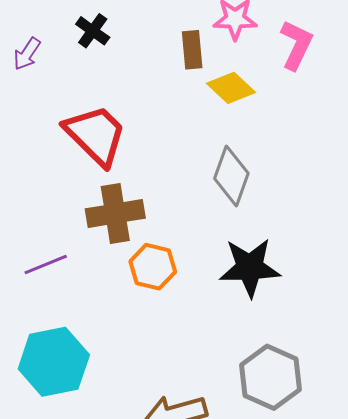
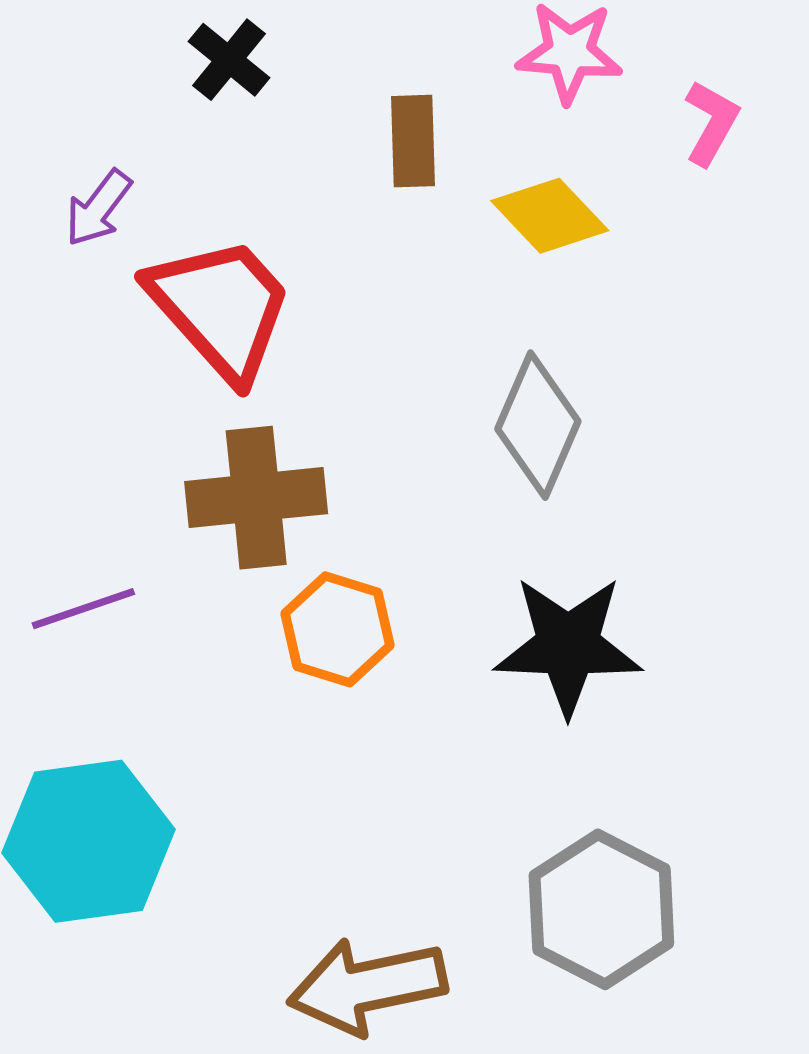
pink L-shape: (296, 45) -> (711, 123), size x0.7
brown rectangle: (192, 50) -> (413, 141), moved
purple arrow: (27, 54) -> (98, 208), moved

